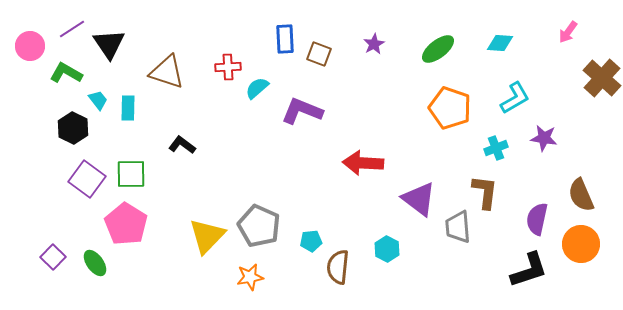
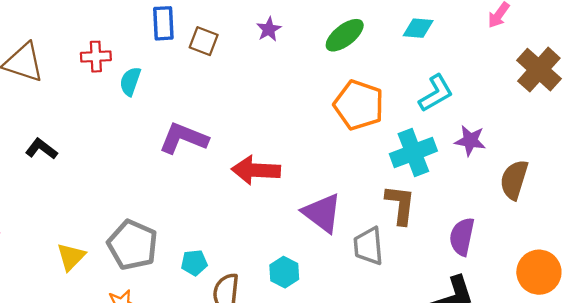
cyan semicircle: (257, 88) -> (130, 81), turned -30
purple L-shape: (302, 111) -> (184, 138), moved
cyan cross: (496, 148) -> (413, 152), size x1.6
brown semicircle: (581, 195) -> (514, 180), moved, turned 40
yellow triangle: (207, 236) -> (71, 257), size x0.7
orange circle: (581, 244) -> (539, 272), moved

